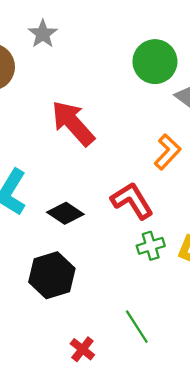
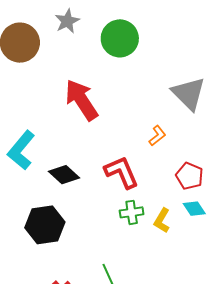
green circle: (155, 62) -> (120, 38), moved
orange L-shape: (167, 152) -> (157, 136), size x0.7

